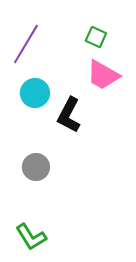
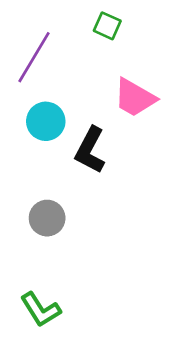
green square: (96, 37) -> (107, 26), moved

